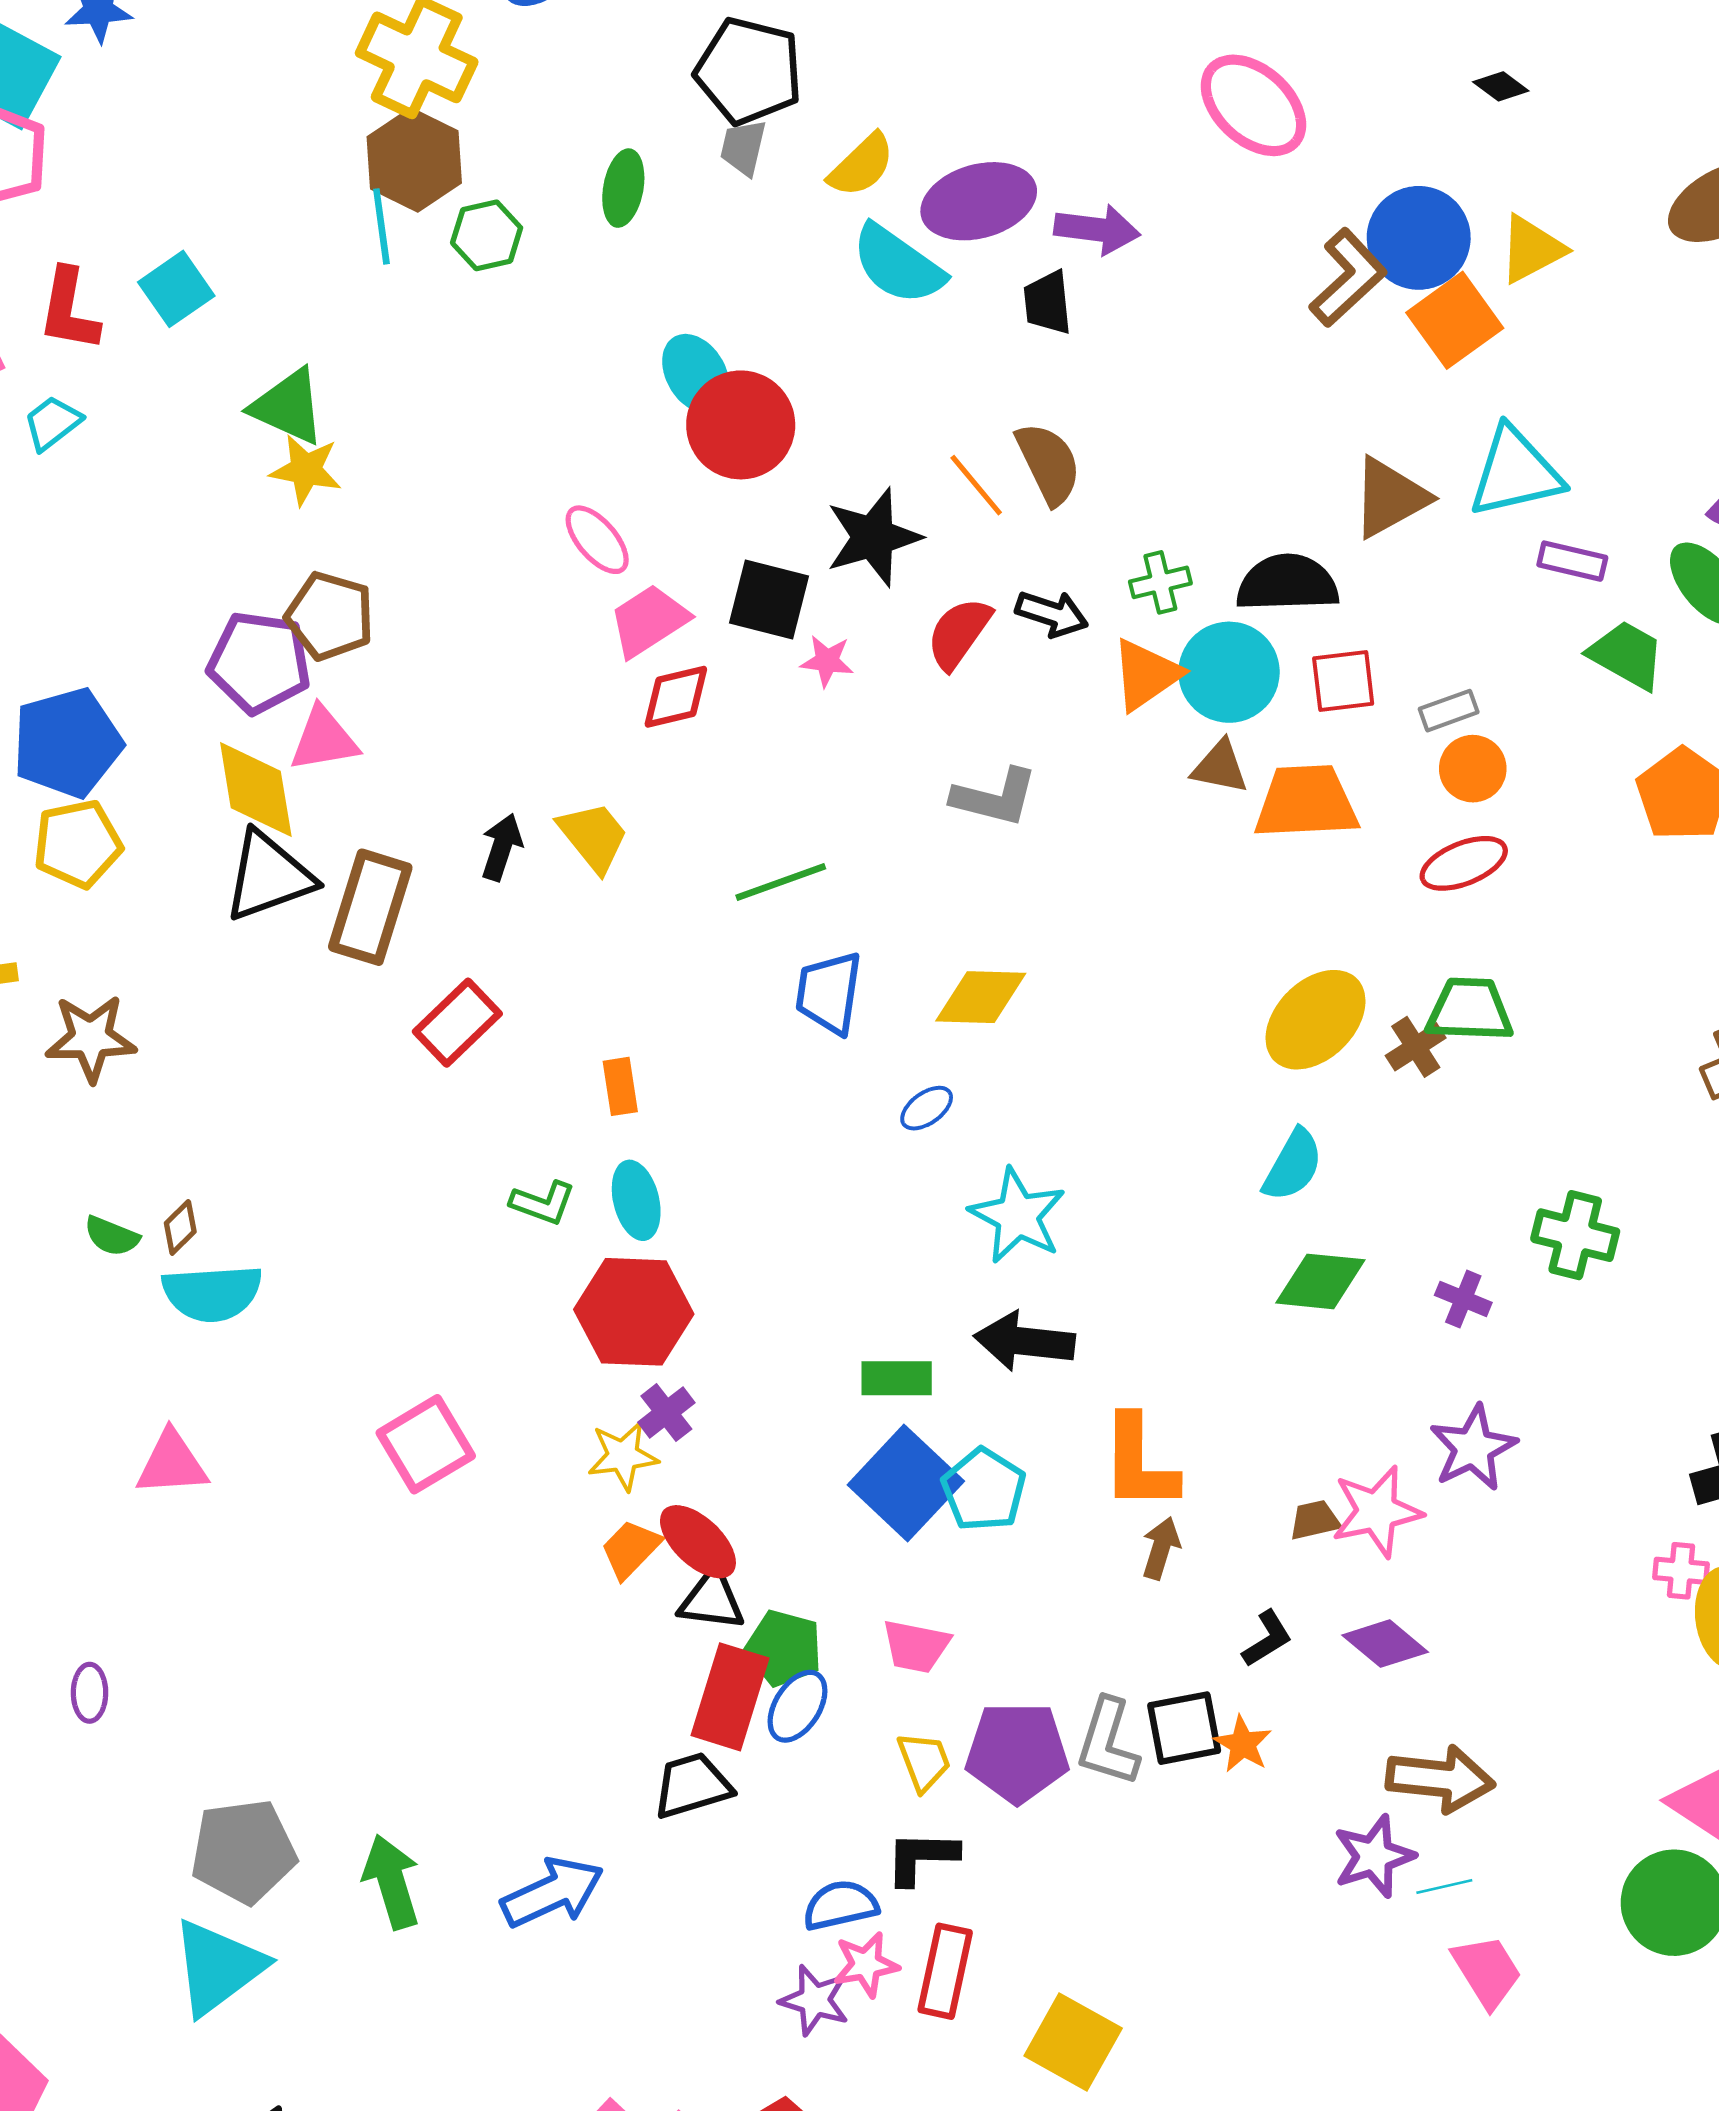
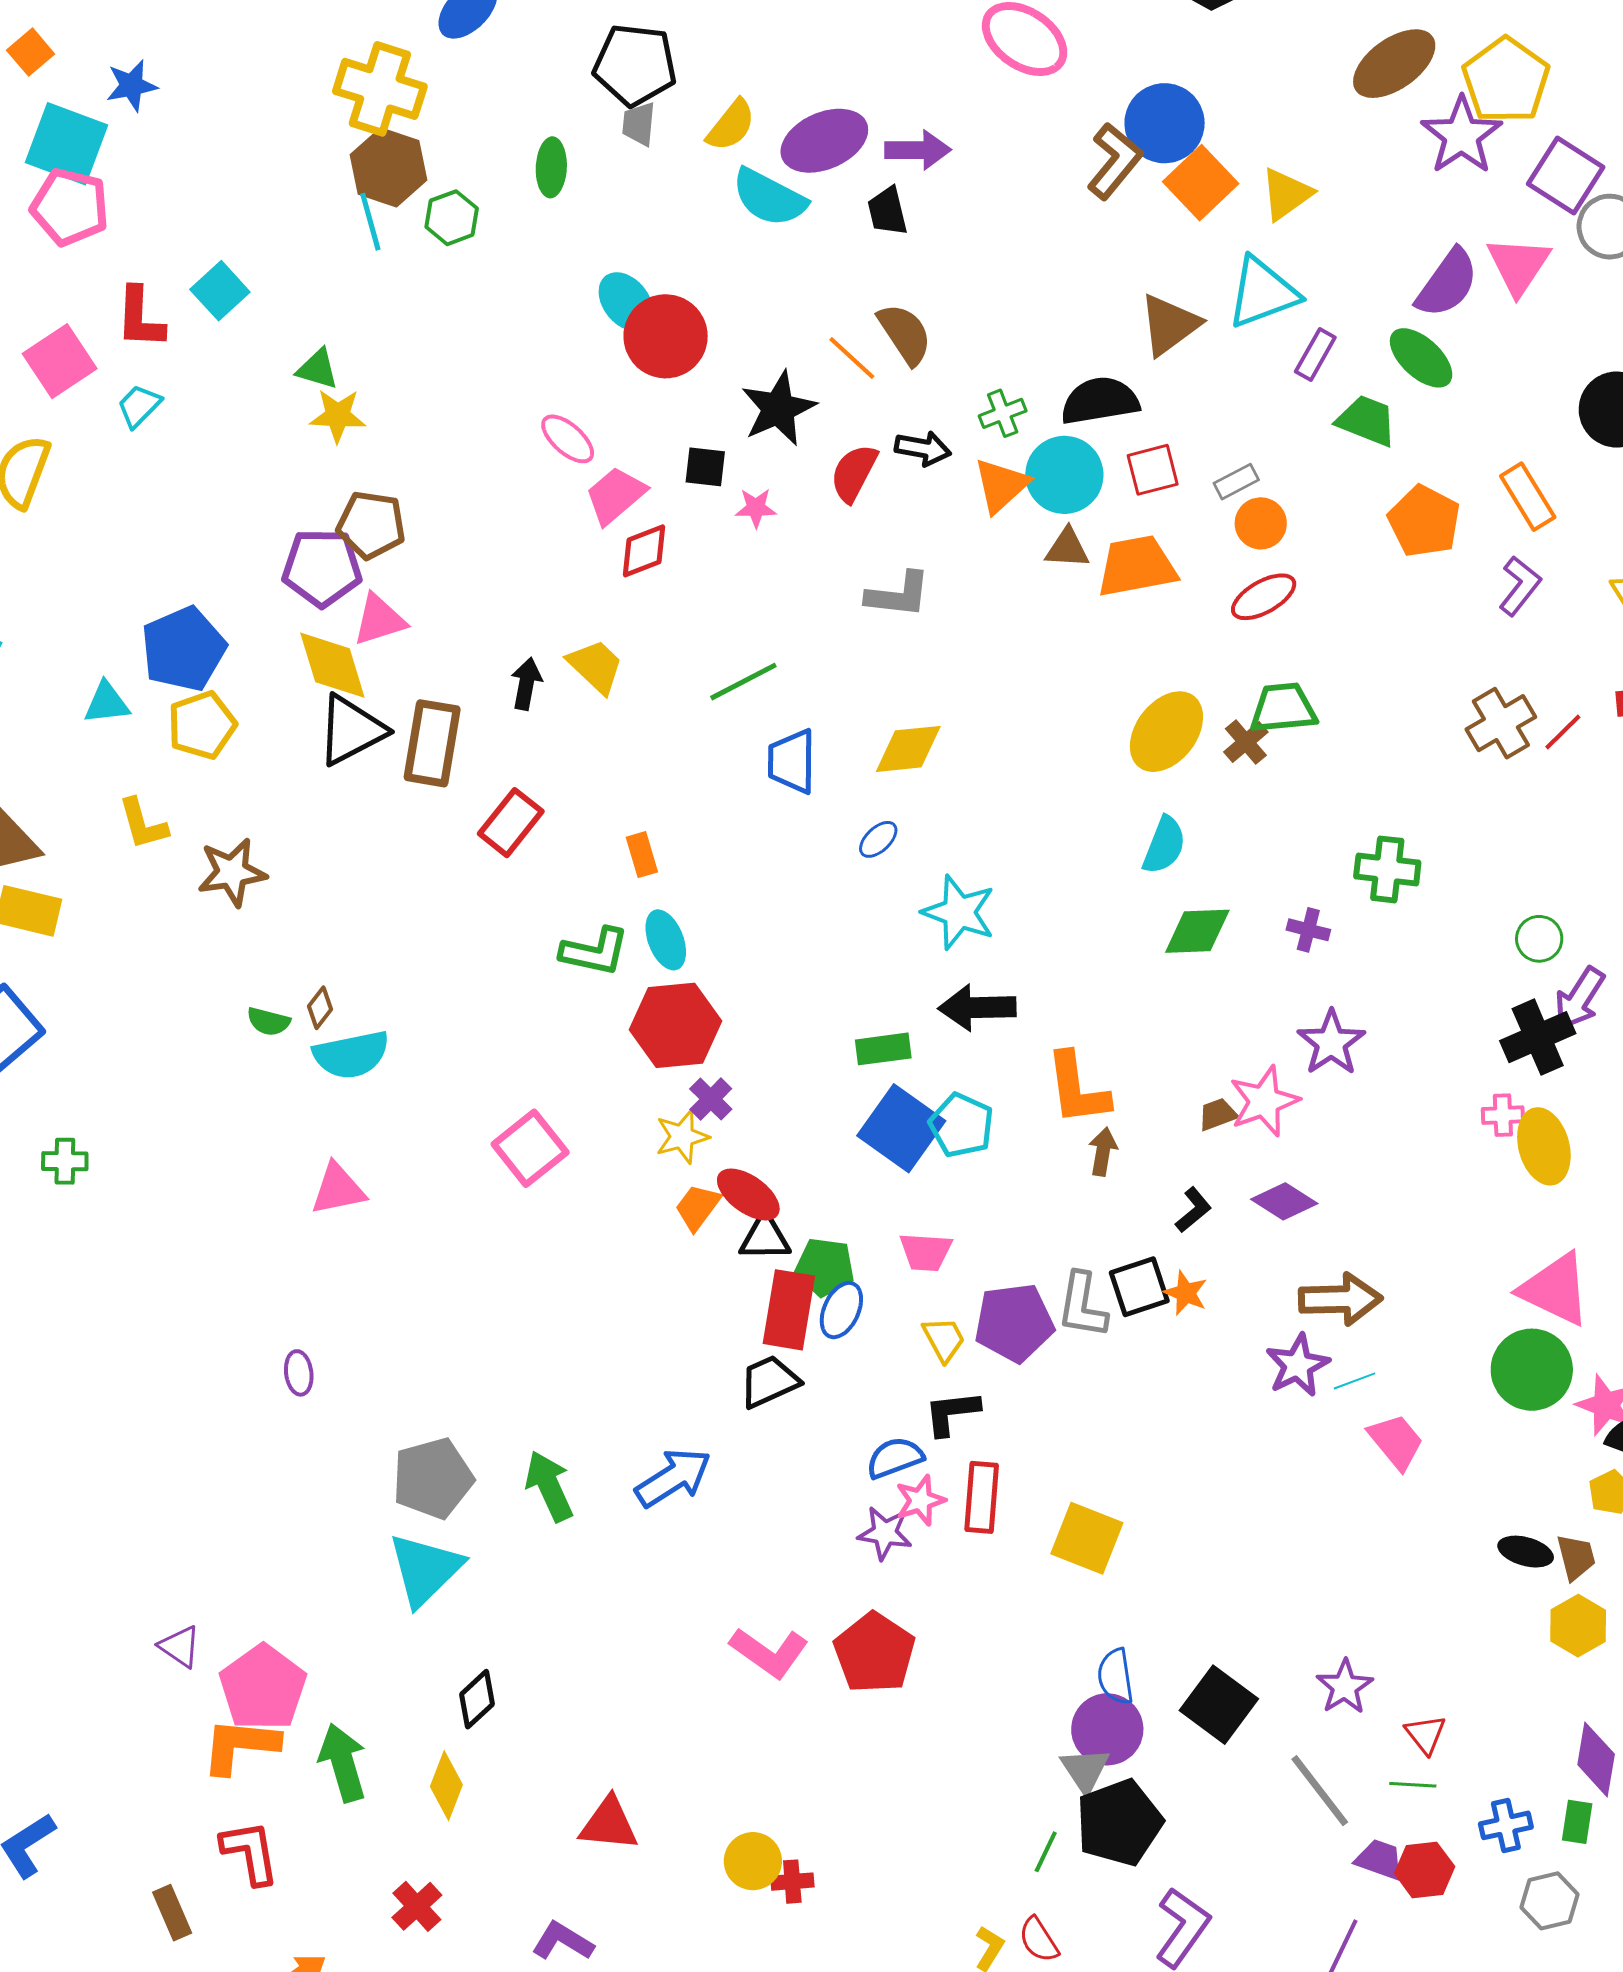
yellow triangle: (1532, 249) -> (1286, 194), moved
green triangle: (288, 407) -> (318, 369), size x0.7
purple rectangle: (1572, 561) -> (1315, 354), turned -66
black square: (769, 600) -> (705, 467), size x0.7
green L-shape: (543, 1203) -> (595, 952), size x1.4

